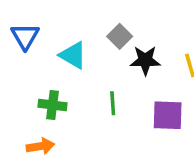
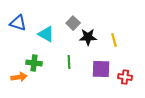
blue triangle: (25, 36) -> (18, 23), turned -42
orange arrow: (40, 146) -> (19, 77), moved

